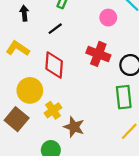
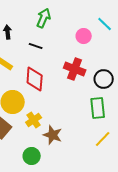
black line: (55, 29) -> (36, 46), turned 56

